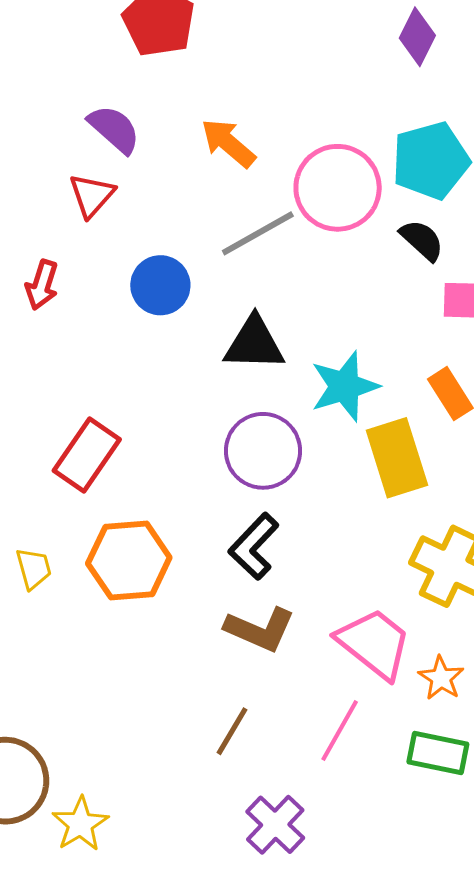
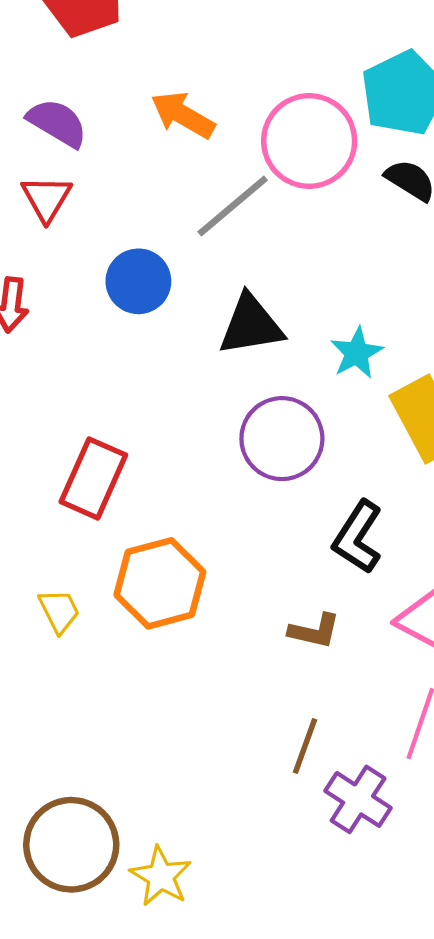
cyan star: (345, 386) -> (357, 353), size x0.7
black L-shape: (254, 546) -> (358, 537), moved
brown L-shape: (260, 629) -> (314, 631), size x0.7
purple cross: (275, 825) -> (358, 799), moved

